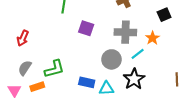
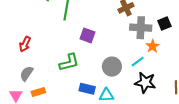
gray cross: (125, 32) -> (141, 28), moved
green L-shape: (54, 69) -> (69, 62), moved
black star: (134, 79) -> (145, 83), moved, turned -30

